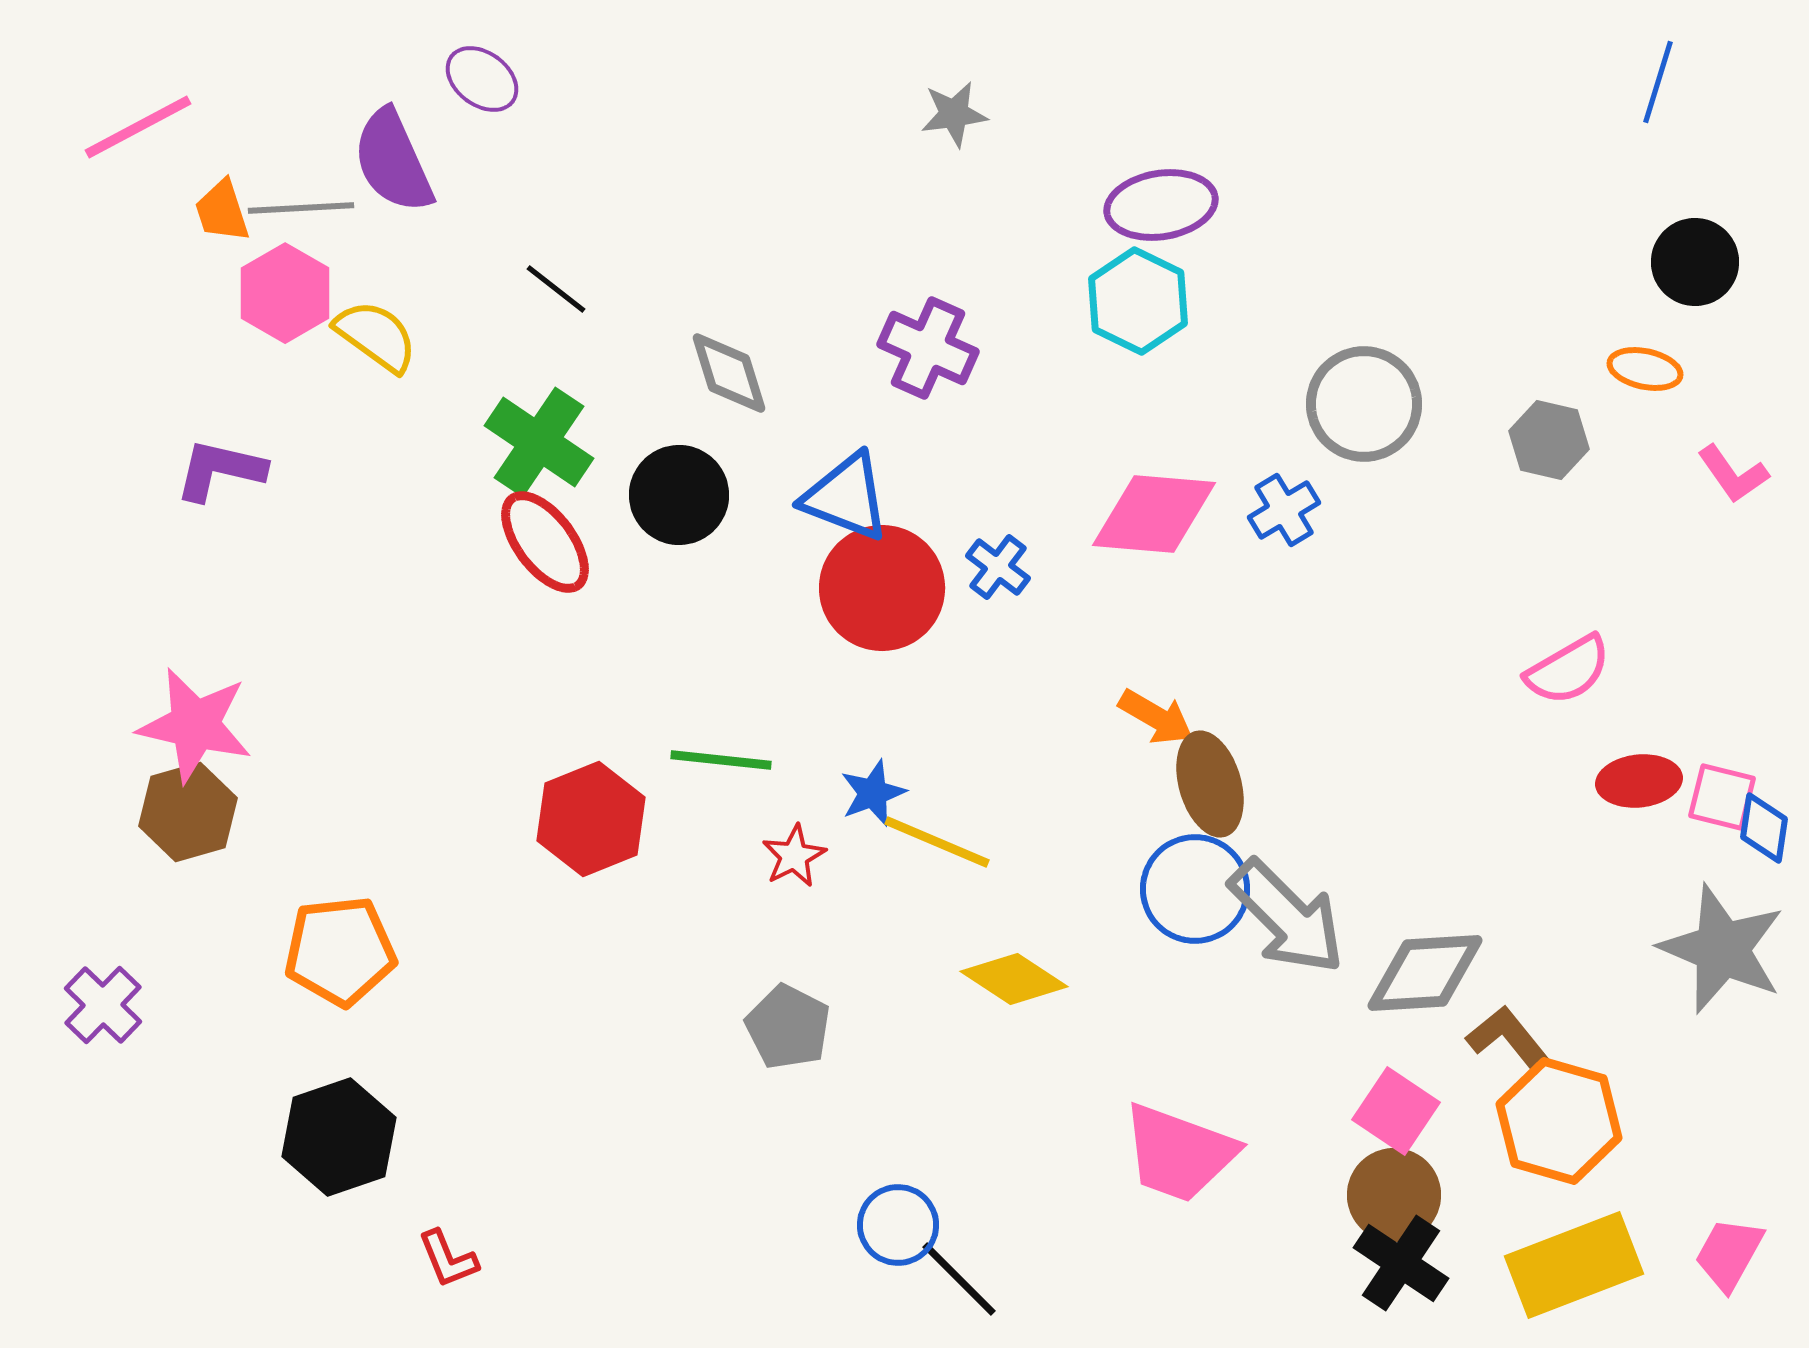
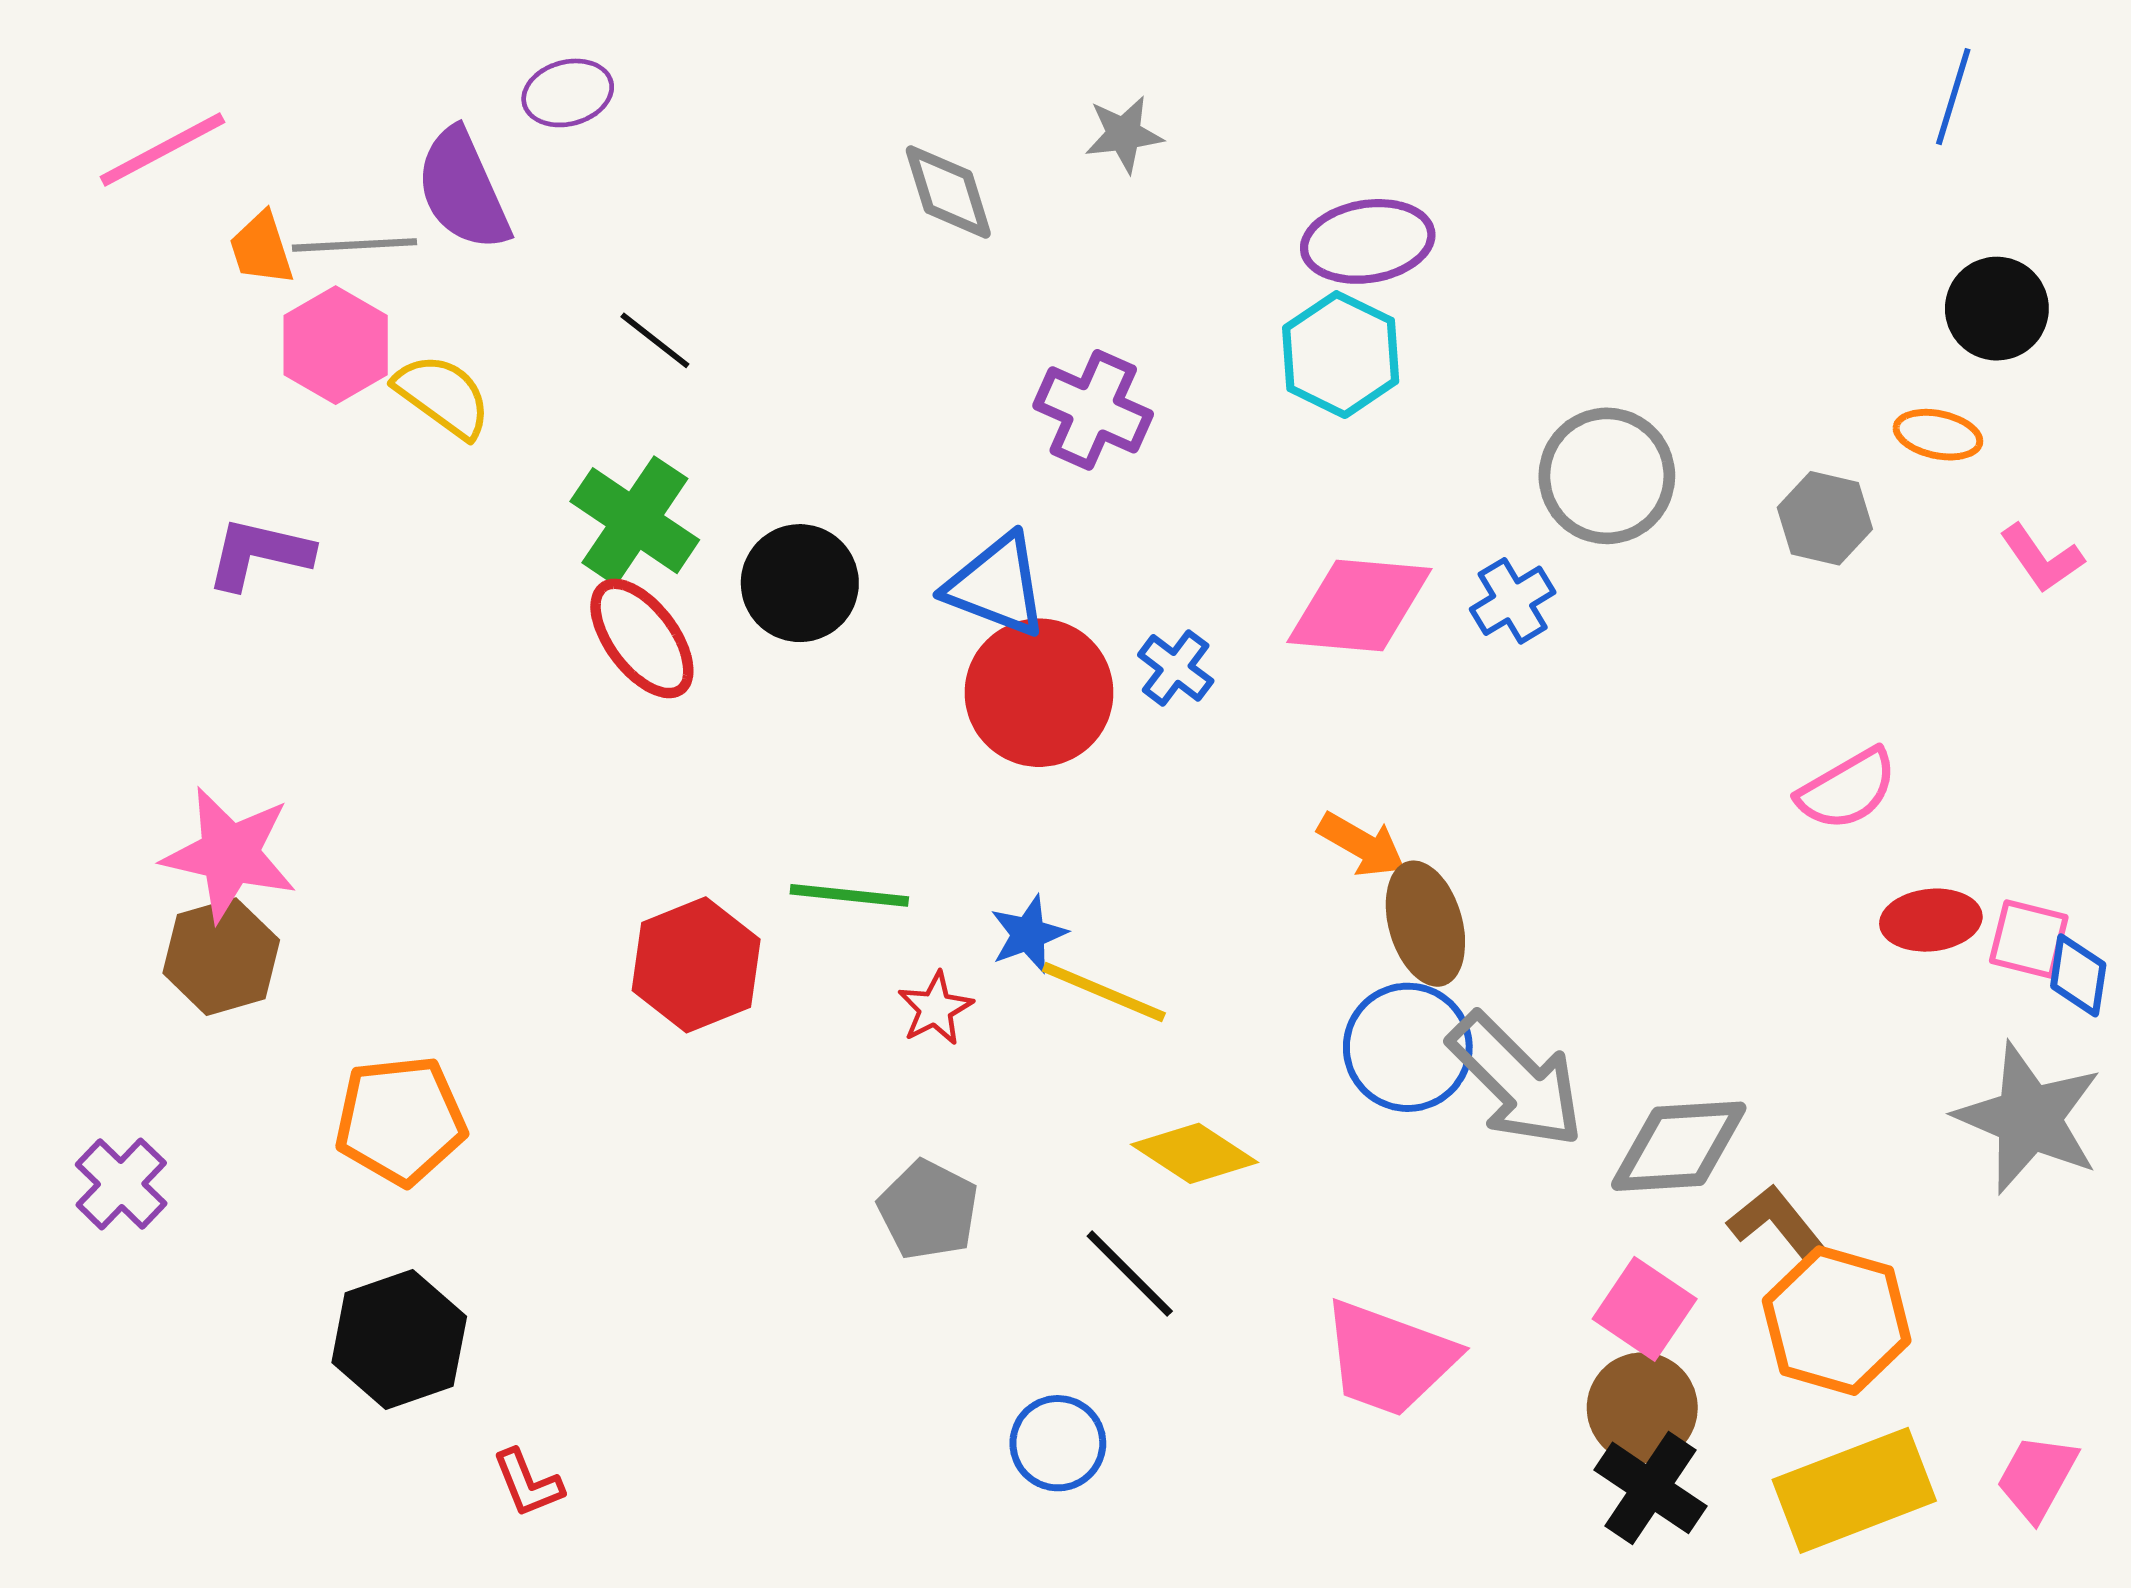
purple ellipse: (482, 79) -> (568, 93), turned -52
gray diamond: (729, 373) -> (948, 192), moved
black line: (959, 1279) -> (1130, 1274), moved

